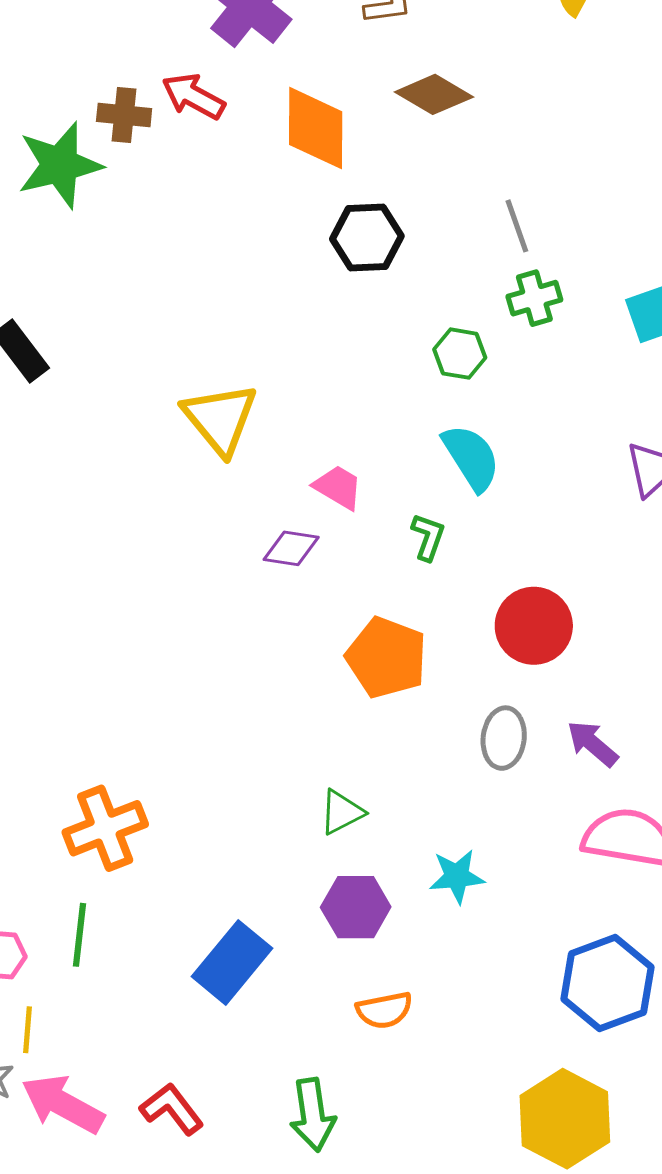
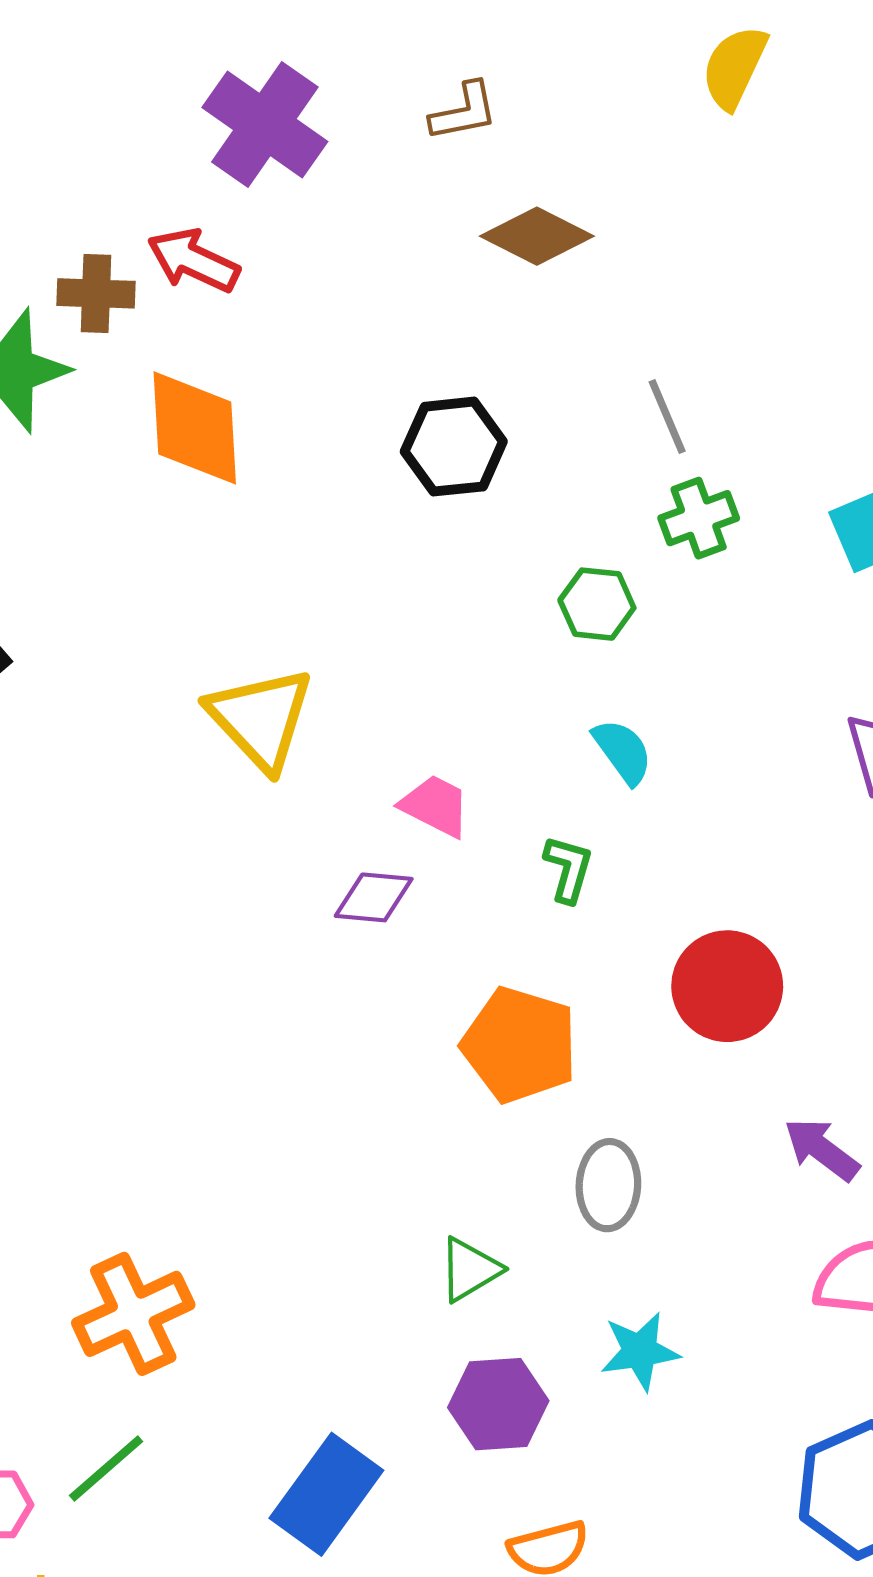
orange diamond: (316, 128) -> (195, 428), moved
cyan semicircle: (471, 457) -> (623, 751), size x0.7
gray ellipse: (504, 738) -> (608, 1185), moved
green line: (79, 935) -> (106, 1469), turned 46

